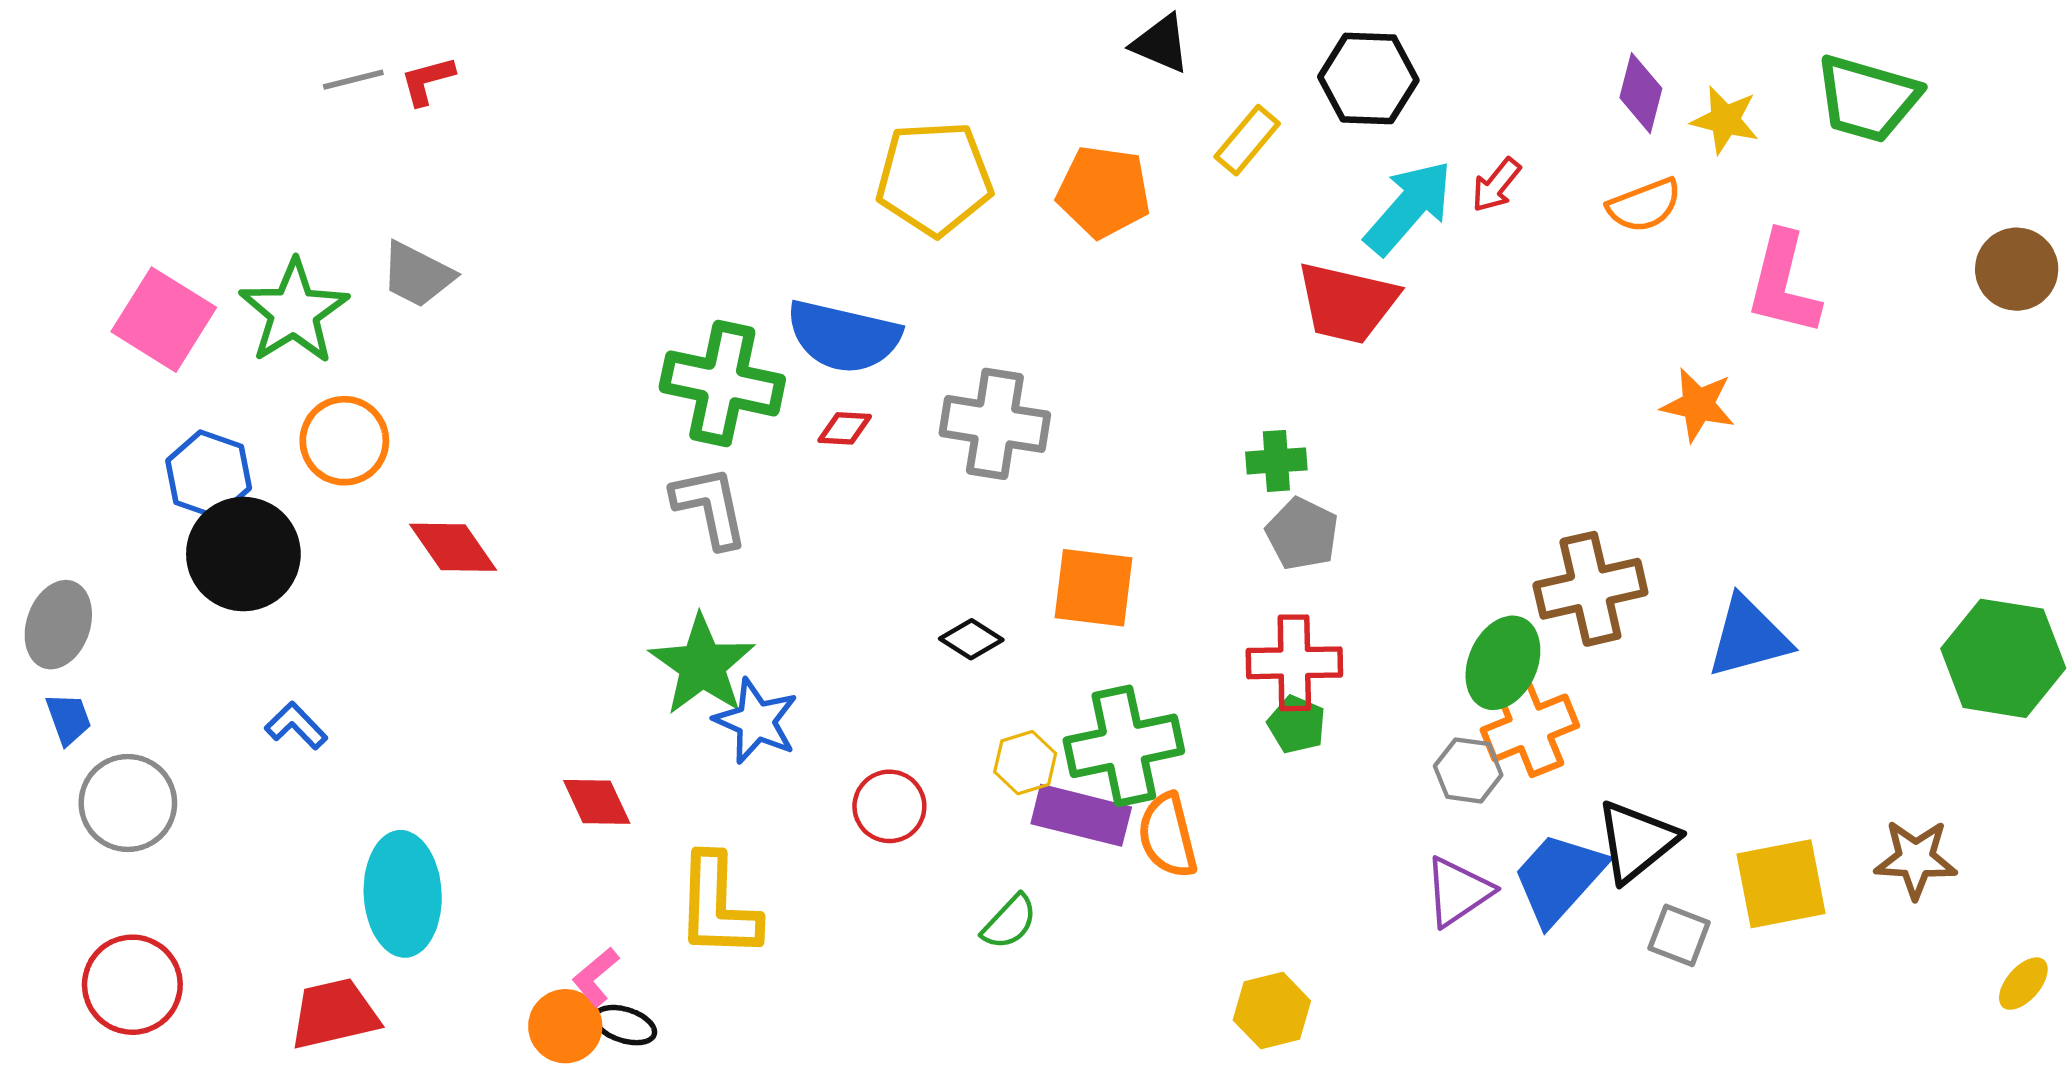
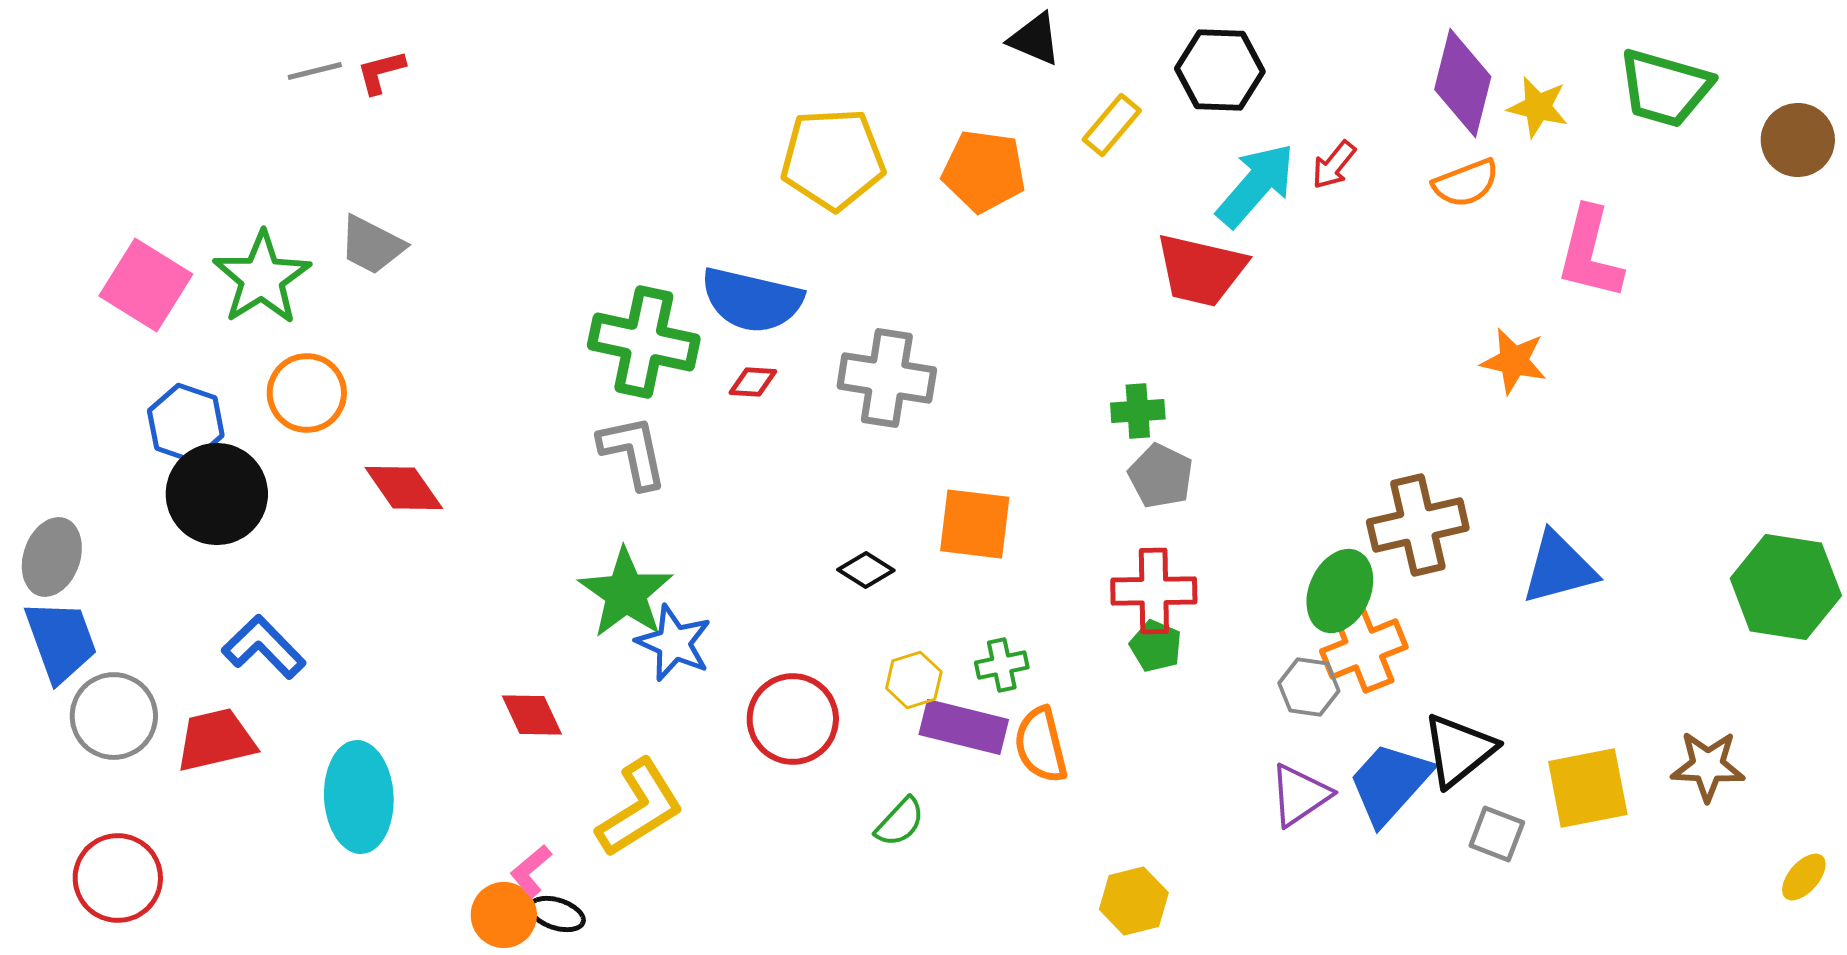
purple diamond: (1641, 93) -> (1463, 83), size x1.5
brown circle: (2017, 269) -> (1798, 140), moved
blue trapezoid: (68, 719) -> (61, 641), size x1.8
blue L-shape: (296, 726) -> (264, 647), size x1.5
green cross: (1124, 746) -> (1002, 665), size x0.5
red circle: (889, 806) -> (793, 719), size x1.4
yellow L-shape: (718, 906) -> (640, 808), turned -124
red trapezoid: (334, 1014) -> (216, 740), moved

